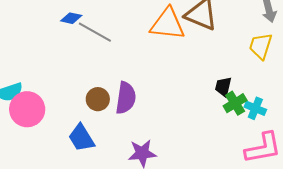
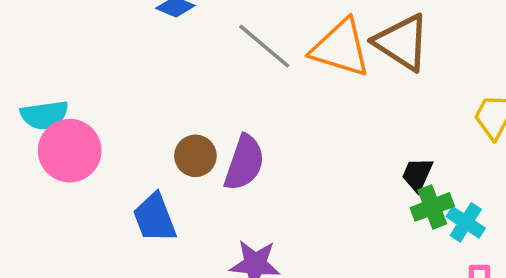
gray line: (95, 32) -> (264, 46), moved

